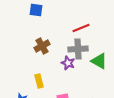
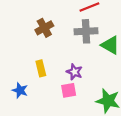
purple star: (68, 63) -> (74, 72), moved

